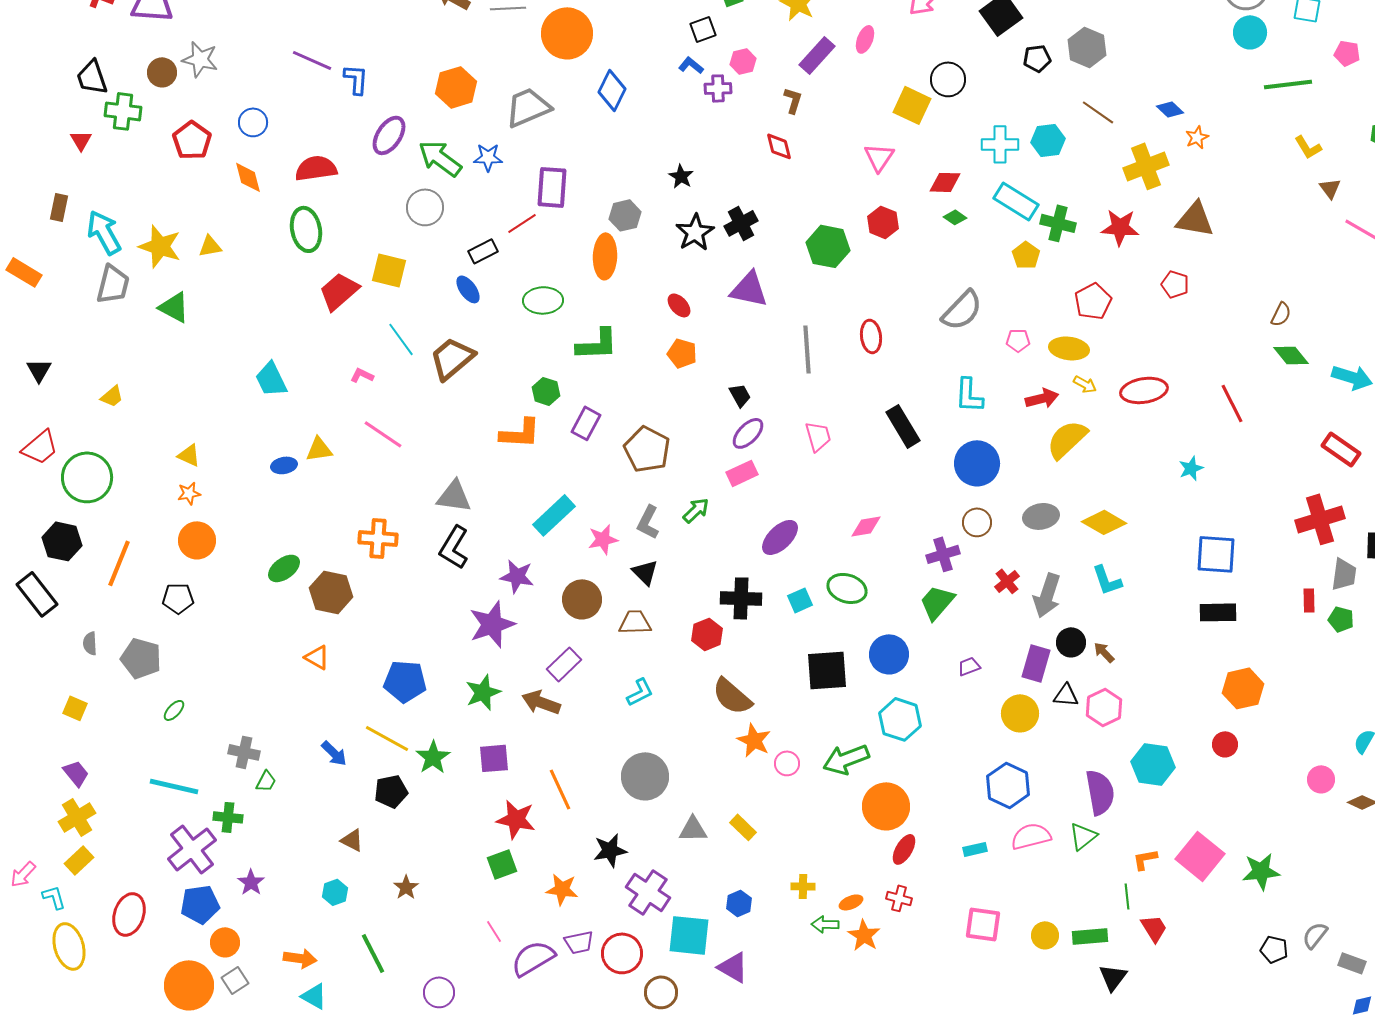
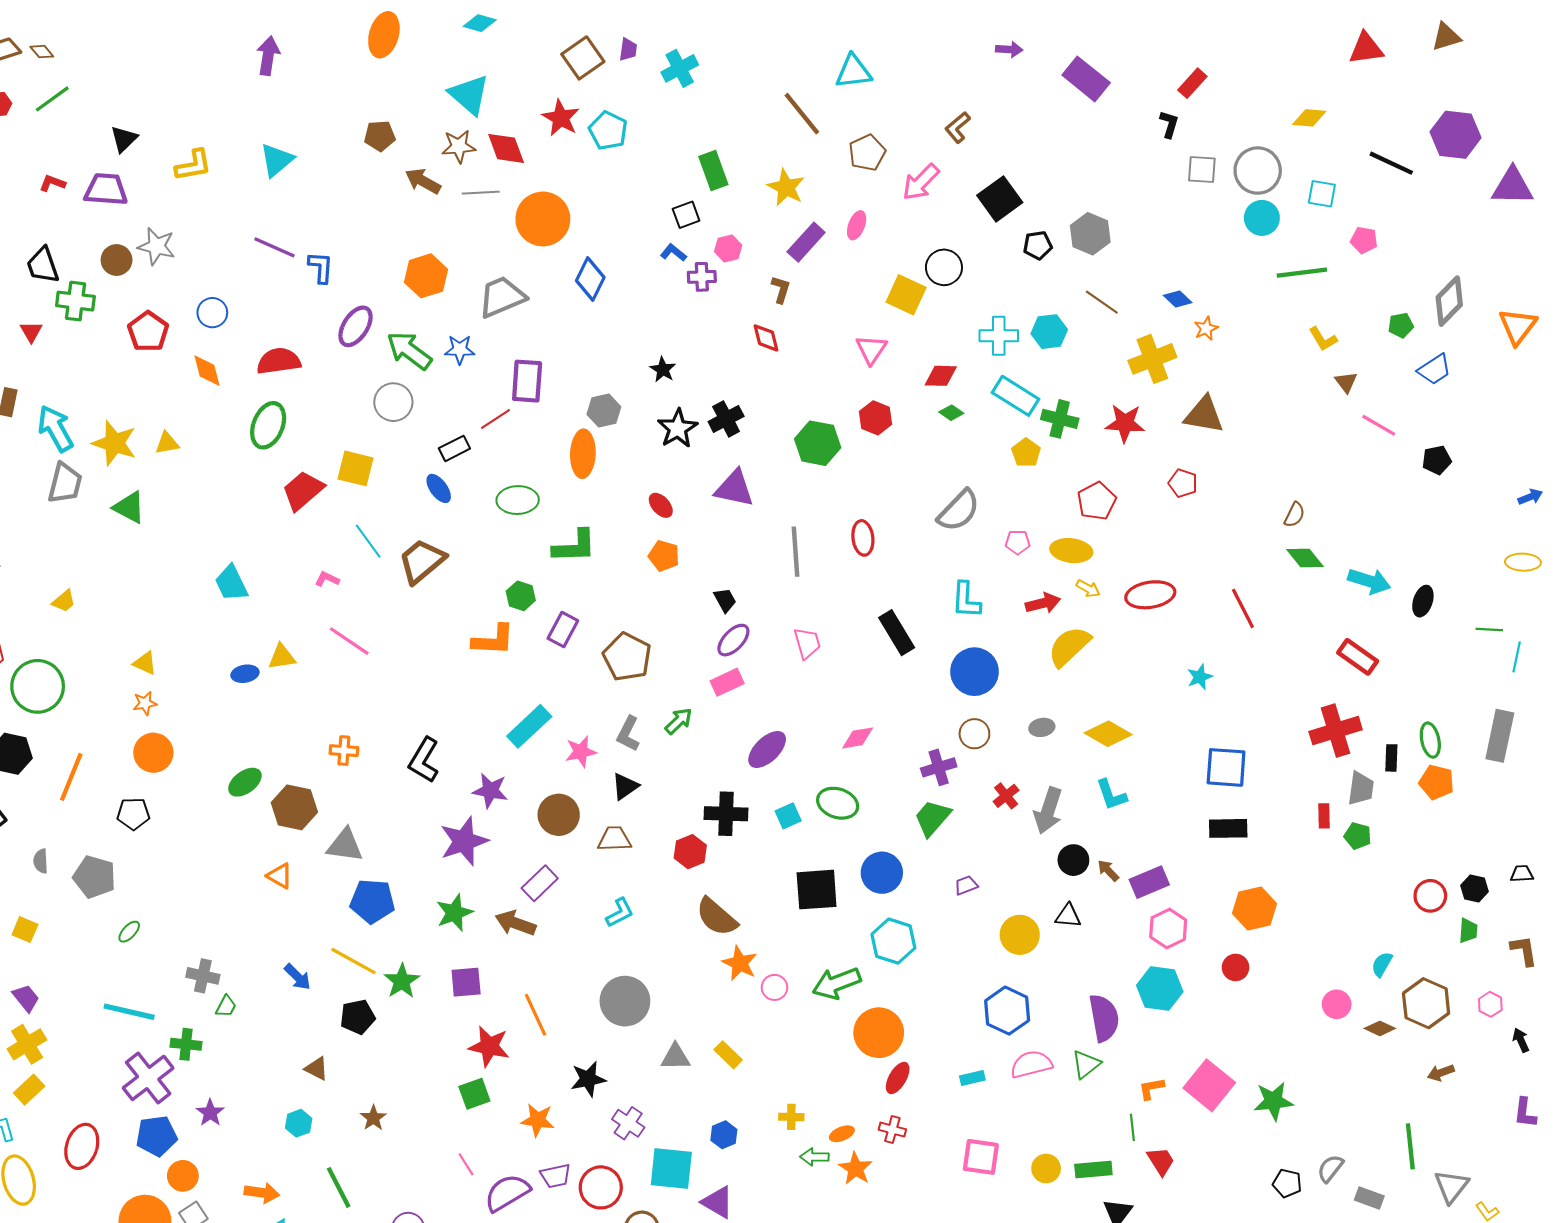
green ellipse: (306, 229) -> (268, 425), turned 33
gray triangle: (454, 496) -> (345, 845), moved
gray ellipse: (1041, 516) -> (1042, 727), size x0.7
orange cross: (378, 538) -> (344, 751), size x0.7
black triangle: (645, 572) -> (625, 786), turned 40
purple rectangle: (1036, 663) -> (1149, 882), moved, turned 51
pink hexagon: (1104, 707) -> (1168, 928), moved
purple cross: (648, 892) -> (628, 1123), size x0.7

